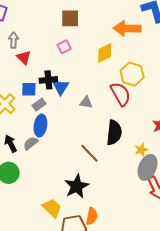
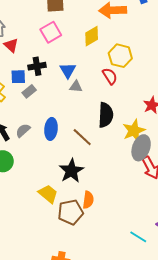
pink square: (64, 47) -> (51, 32), size x1.5
blue triangle: (61, 87) -> (68, 70), moved
red semicircle: (120, 94) -> (110, 76), size x0.7
blue ellipse: (40, 126) -> (51, 129), moved
yellow star: (141, 150) -> (134, 131), size x1.6

